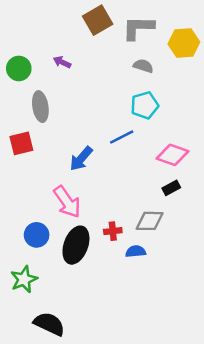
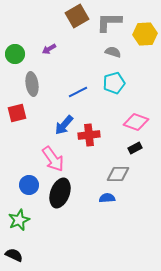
purple arrow: (62, 62) -> (49, 49), turned -56
blue line: (122, 137) -> (78, 92), moved
red cross: (113, 231) -> (89, 135), moved, size x1.5
black semicircle: (49, 324) -> (14, 255), moved, size x0.7

